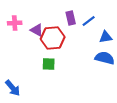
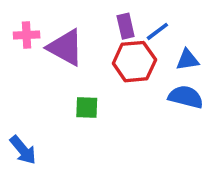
purple triangle: (37, 30) -> (65, 47), size x1.6
red hexagon: (53, 38) -> (134, 62), moved

